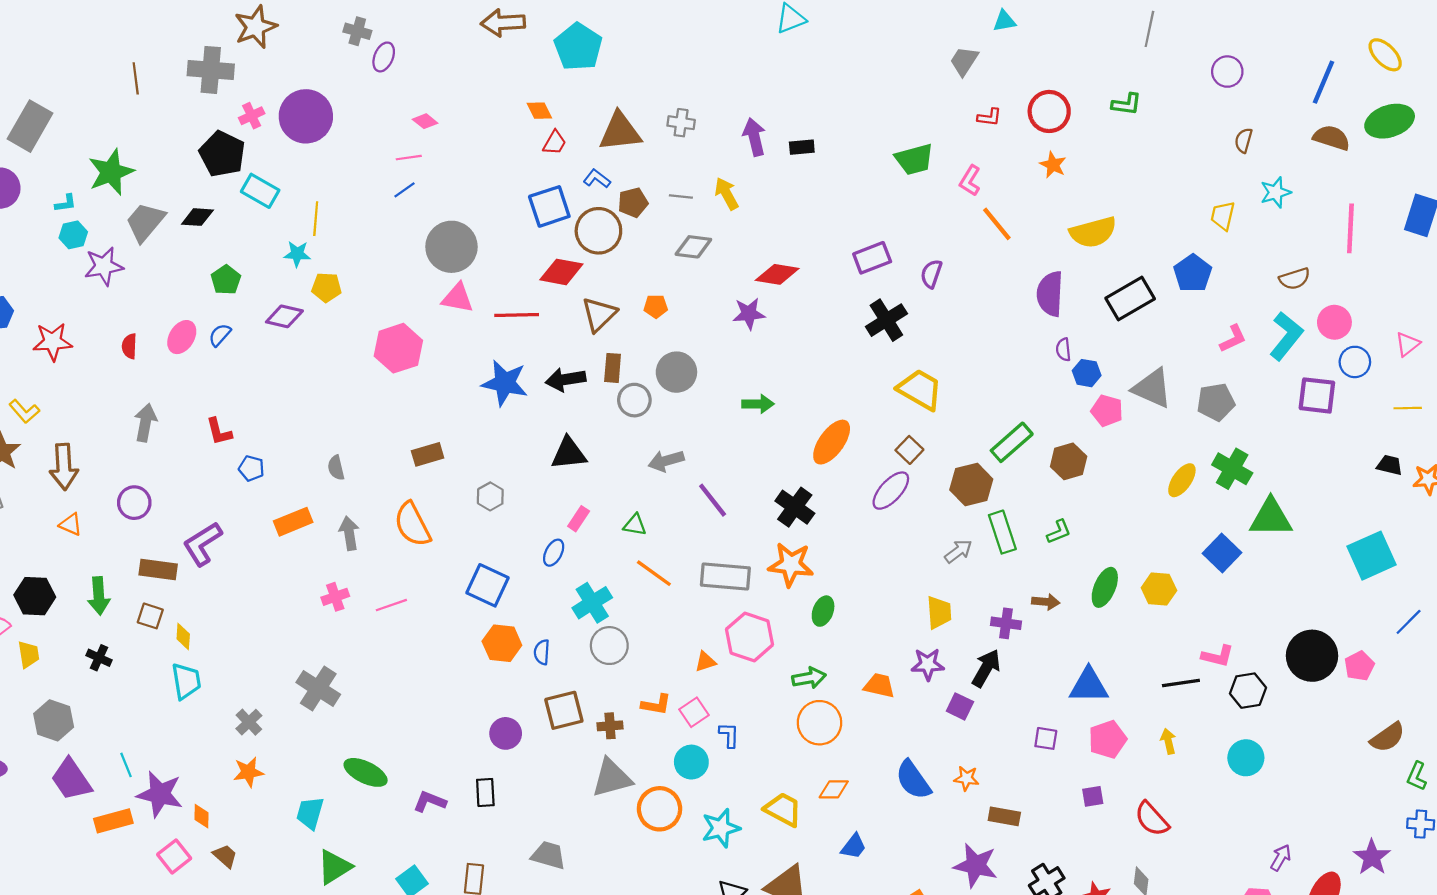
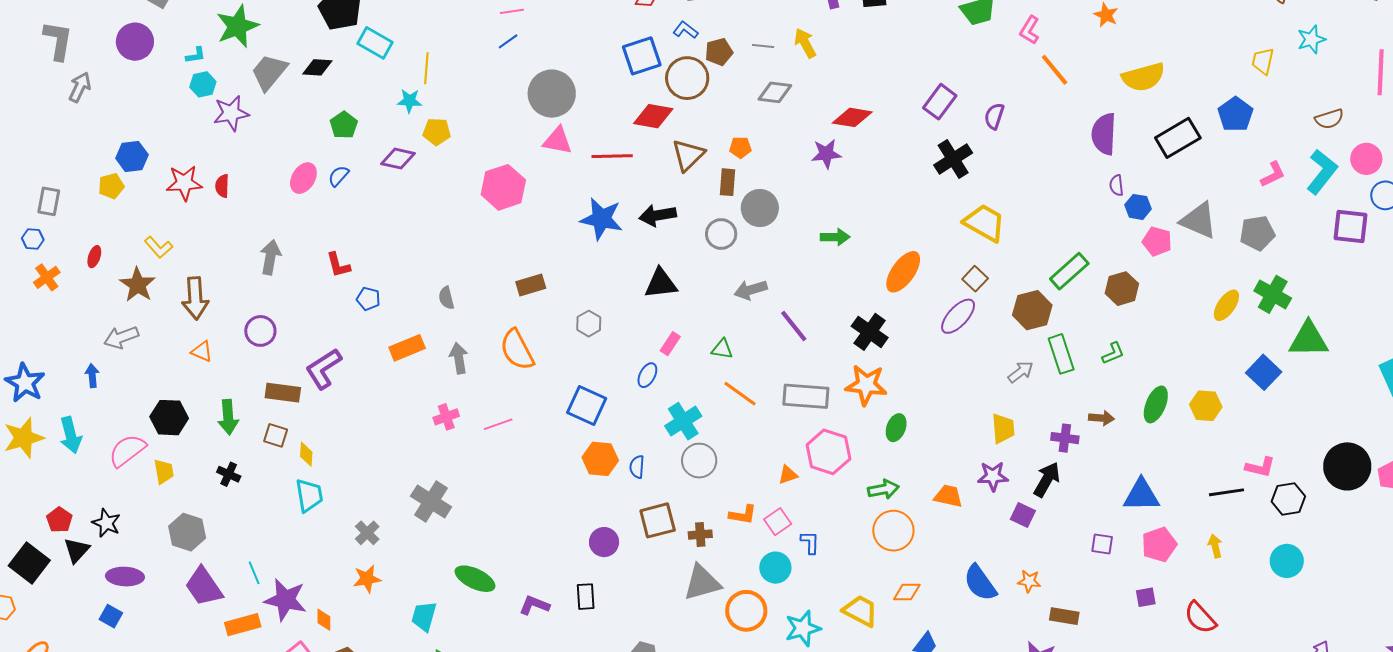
purple rectangle: (872, 258) -> (940, 102), turned -32
red semicircle: (129, 346) -> (222, 186), moved
brown rectangle: (613, 368) -> (727, 182), moved

